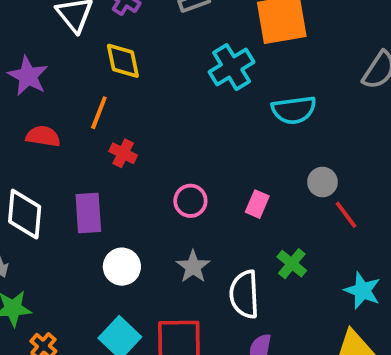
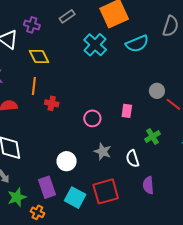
cyan semicircle: (294, 110) -> (137, 44), moved
purple rectangle: (88, 213) -> (47, 187), moved
green cross: (292, 264) -> (152, 137), turned 35
white semicircle: (244, 294) -> (133, 159), size x0.7

